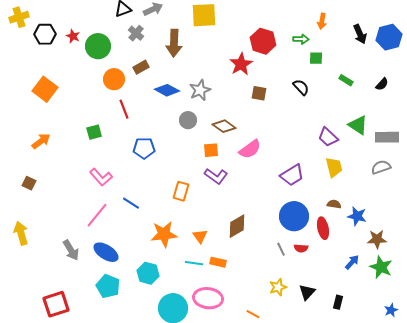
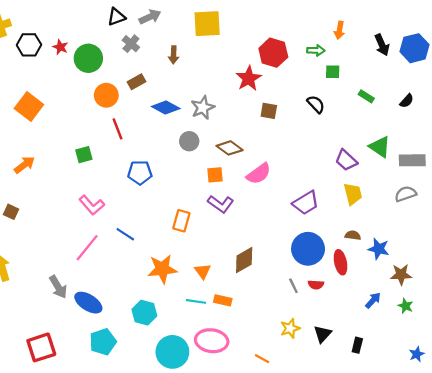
brown arrow: (174, 43) -> (174, 55), size x0.6
blue ellipse: (106, 252) -> (88, 303), moved
green star: (381, 267) -> (406, 306), size x0.6
cyan pentagon: (108, 286) -> (103, 342), moved, turned 30

